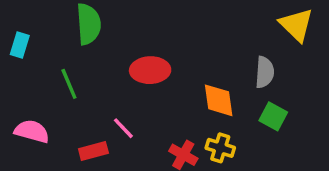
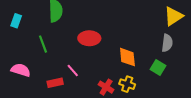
yellow triangle: (296, 25) -> (173, 16), turned 40
gray semicircle: (265, 72) -> (167, 43), moved

